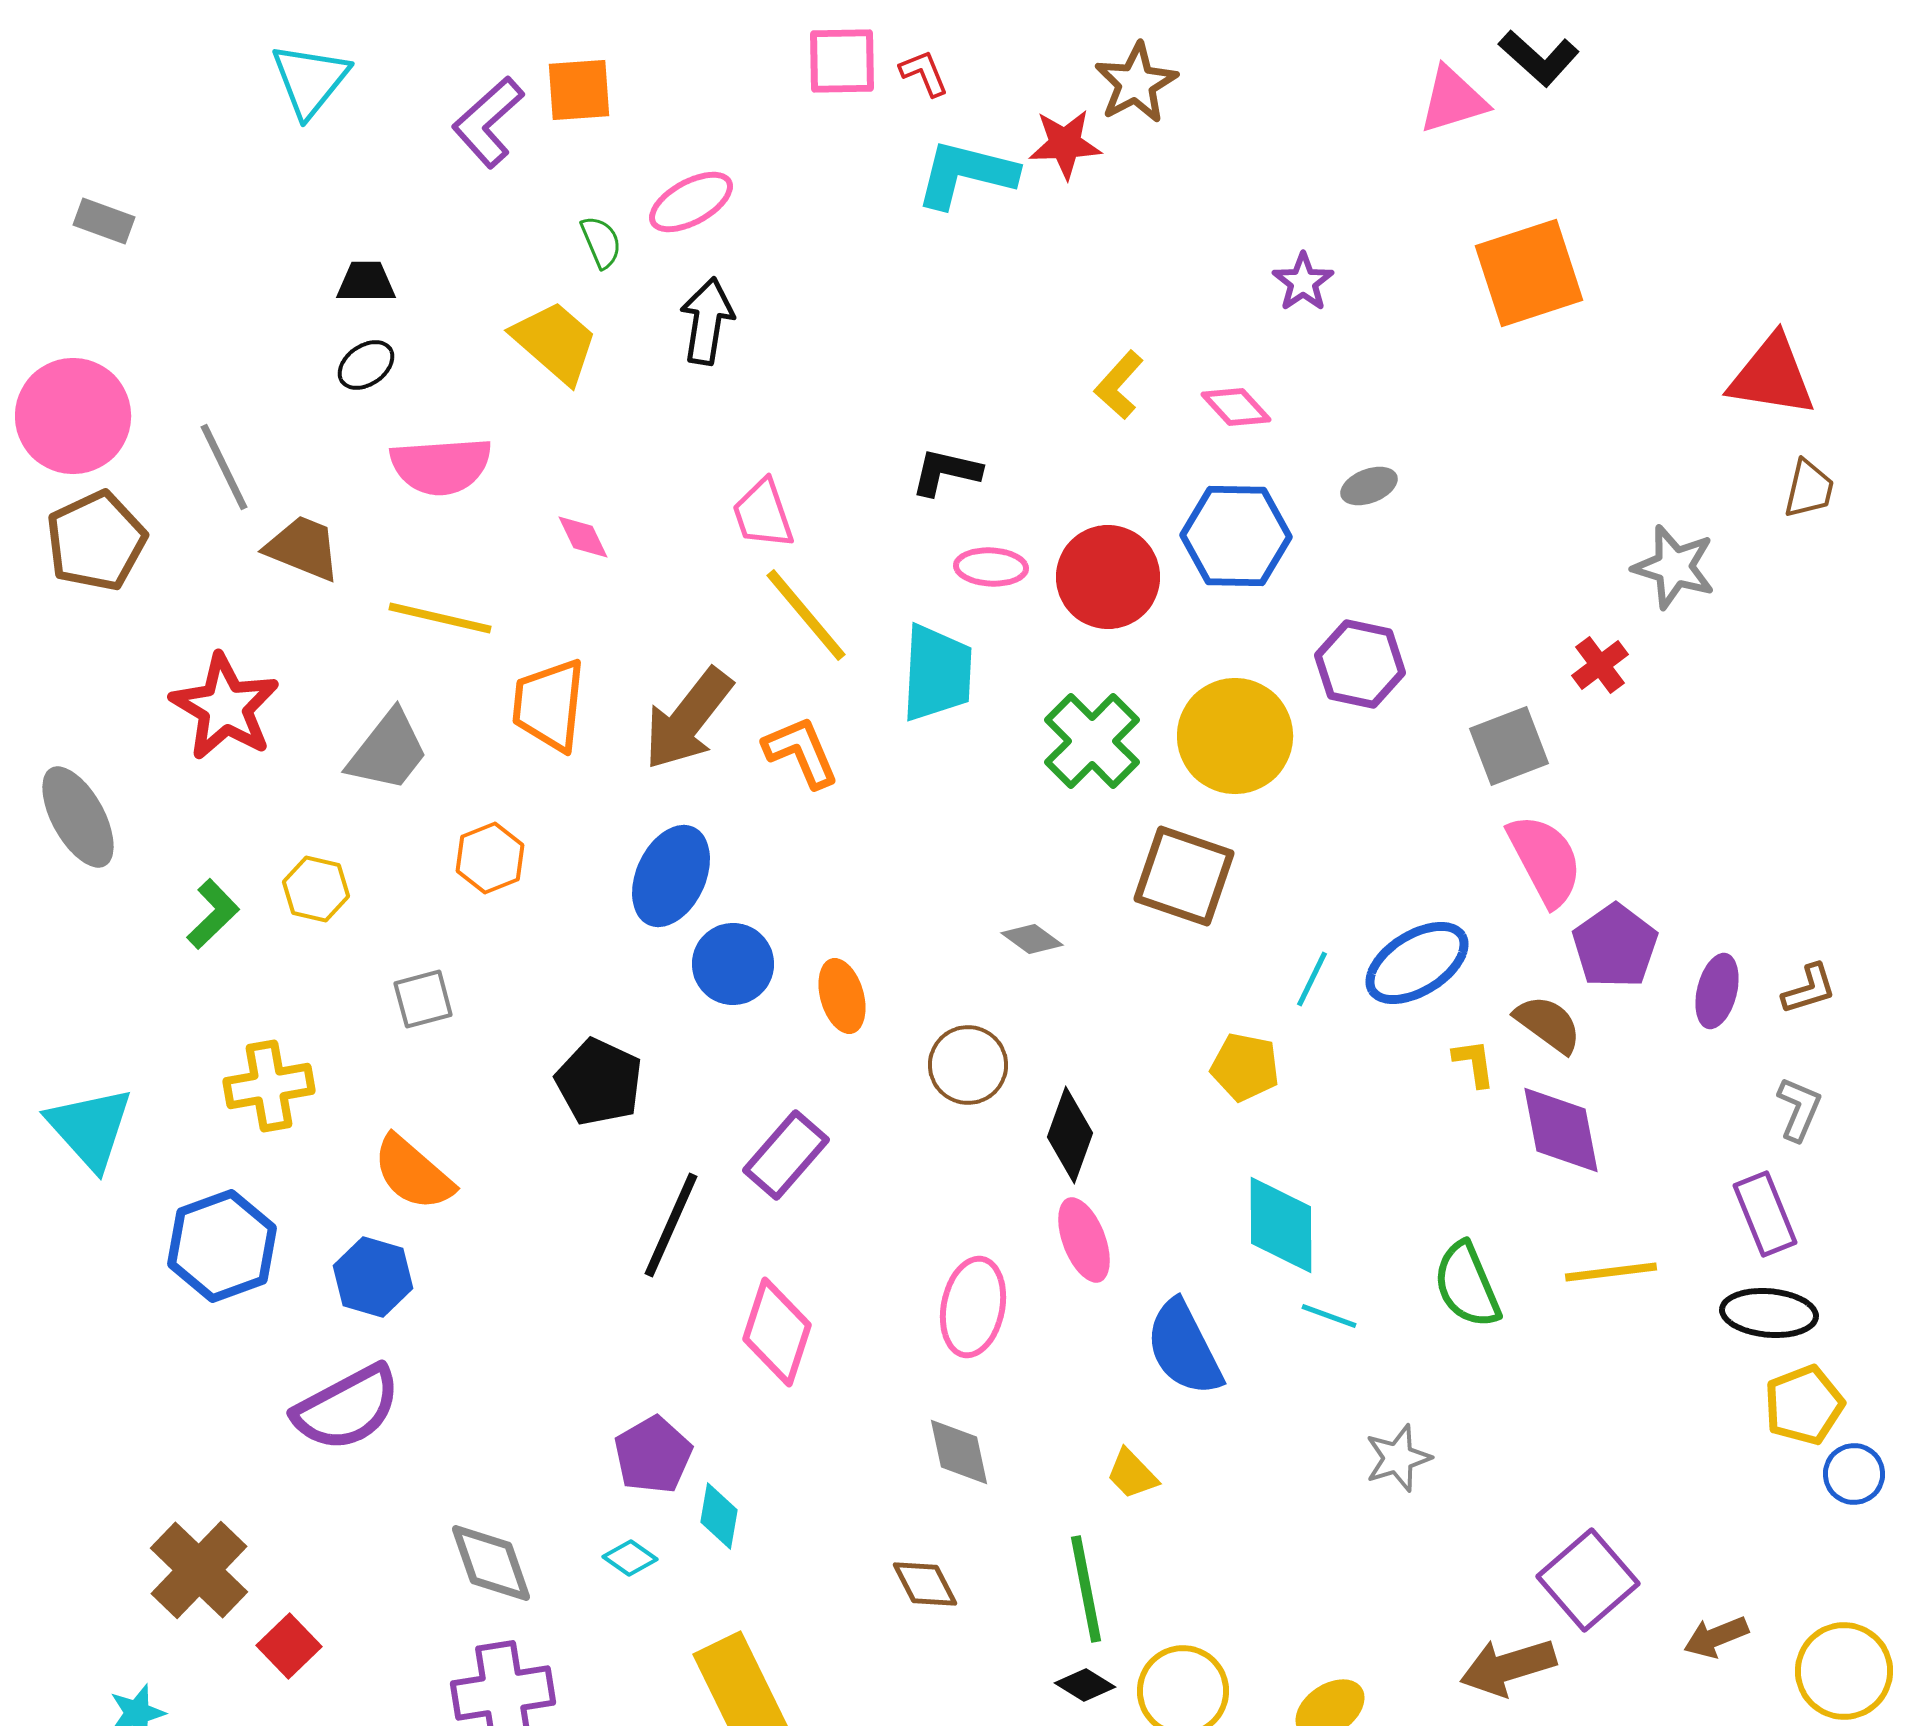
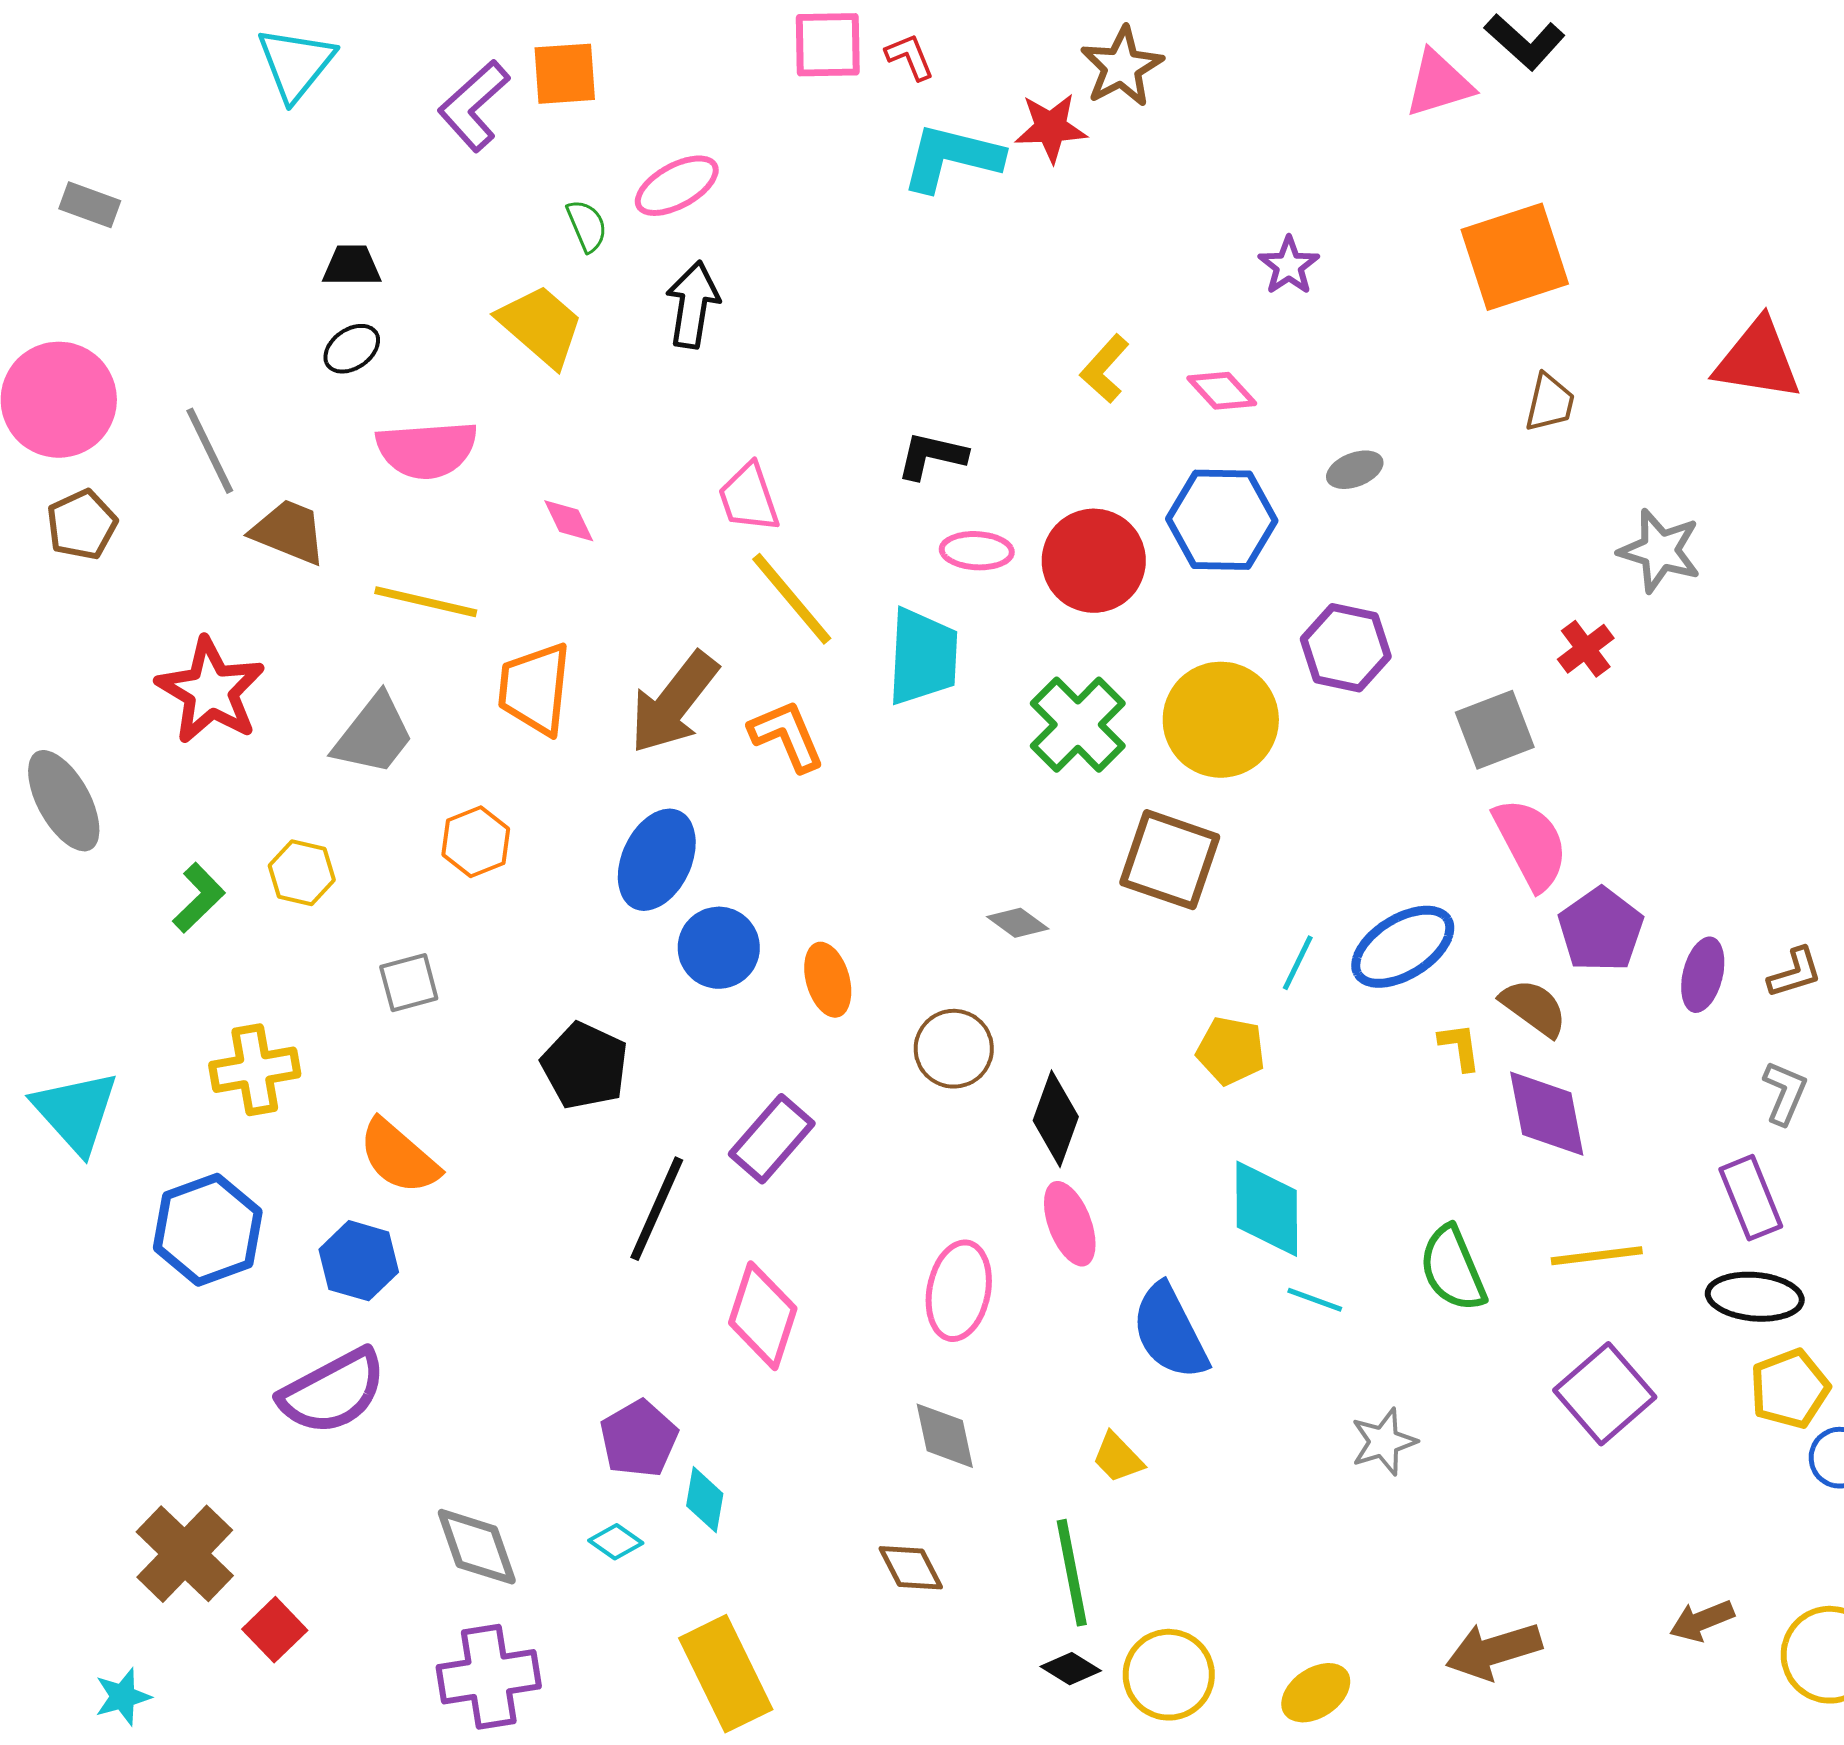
brown trapezoid: (1809, 489) -> (1550, 403), moved
brown pentagon: (96, 541) -> (82, 525), size x0.7
purple square: (1588, 1580) -> (1605, 1394), moved

